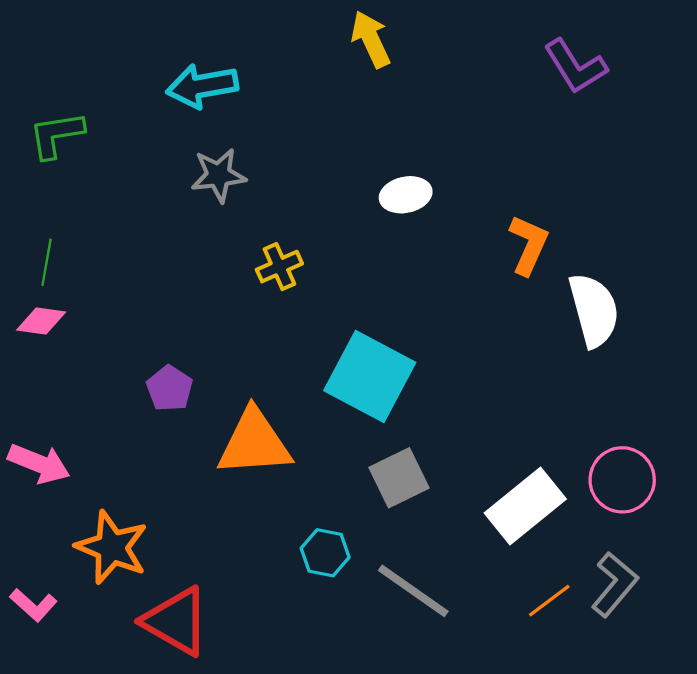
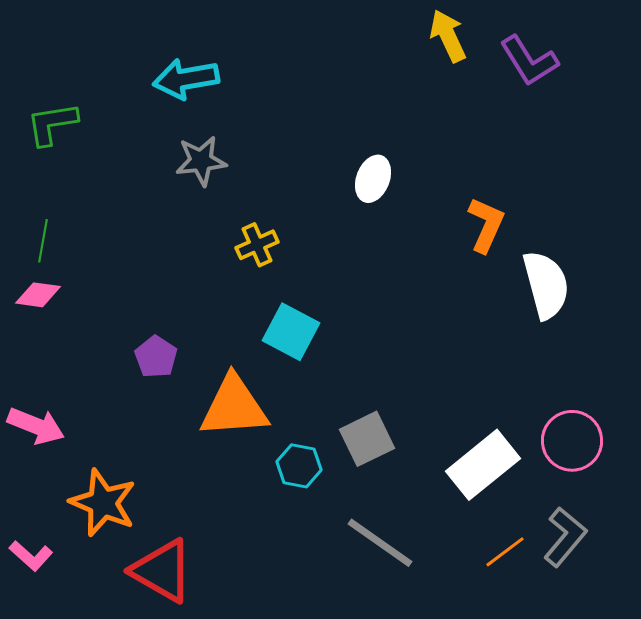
yellow arrow: (371, 39) -> (448, 36), moved
white ellipse: (406, 195) -> (373, 179), turned -57
cyan square: (370, 376) -> (291, 332), moved, size x0.7
cyan hexagon: (325, 553) -> (299, 466), moved

